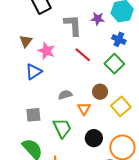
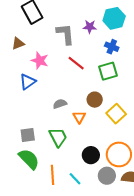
brown triangle: (26, 41) -> (18, 43), moved, turned 32
green square: (114, 64) -> (108, 71), turned 30
gray square: (33, 115) -> (28, 135), moved
black circle: (94, 138) -> (91, 155), moved

